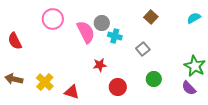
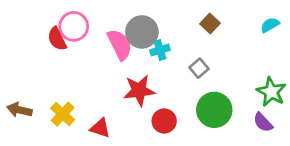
gray circle: (102, 23) -> (142, 32), size x1.5
cyan cross: (115, 36) -> (160, 50), turned -32
red semicircle: (15, 41) -> (57, 39), moved
red star: (100, 65) -> (139, 90), size x1.6
green circle: (154, 79) -> (214, 110), size x1.6

